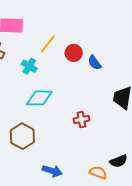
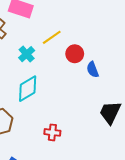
cyan diamond: (39, 98) -> (28, 89), turned -48
red cross: (81, 120) -> (52, 132), moved

